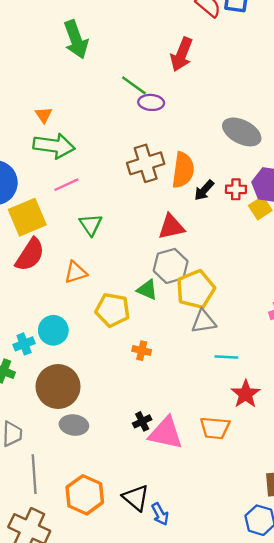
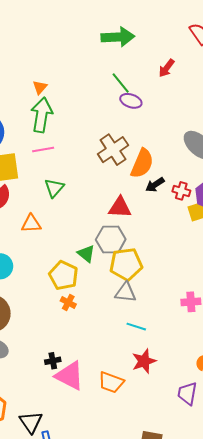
green arrow: (76, 39) -> (118, 37), moved, turned -88
red arrow: (182, 54) -> (167, 68), size x0.7
green arrow: (54, 146) -> (42, 115), turned -104
brown cross: (146, 163) -> (113, 150), turned -32
yellow pentagon: (113, 310) -> (63, 275), moved

